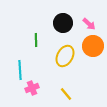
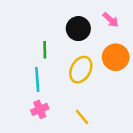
pink arrow: (89, 24) -> (111, 20), moved
cyan line: (20, 70) -> (37, 80), moved

